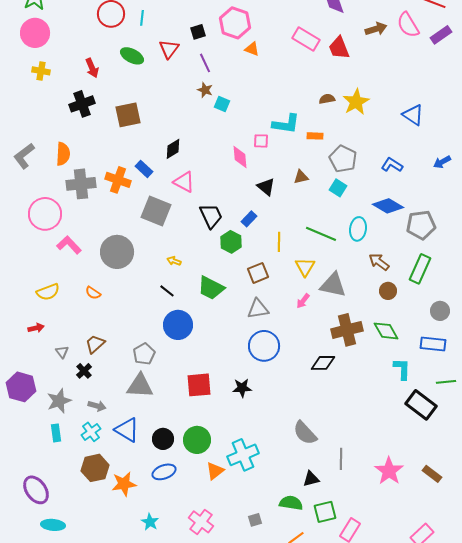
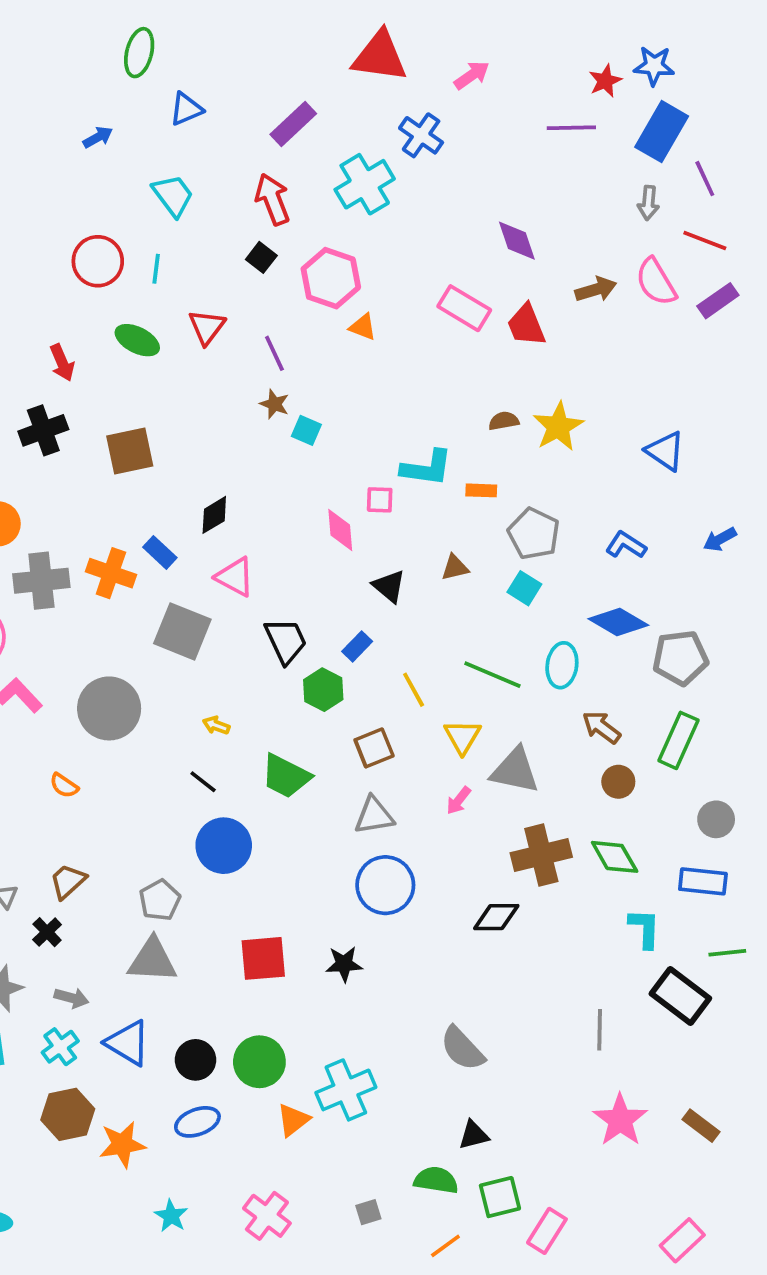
black square: (198, 32) -> (261, 257), moved, turned -35
yellow line: (279, 242) -> (414, 690), turned -30
gray line: (341, 459) -> (600, 1030), moved

